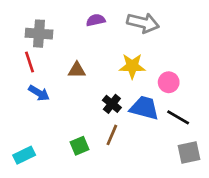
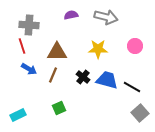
brown triangle: (77, 70) -> (57, 52), size x1.5
pink circle: (169, 82) -> (135, 46), moved
brown line: (112, 135) -> (53, 75), moved
gray square: (189, 153) -> (140, 113), turned -30

